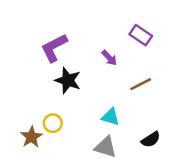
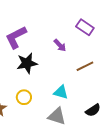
black star: (68, 80) -> (27, 63), turned -30
yellow circle: (53, 123) -> (24, 97), moved

